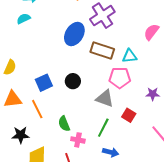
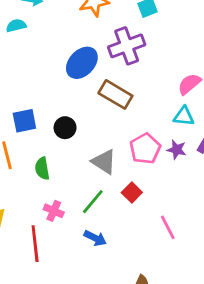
cyan triangle: (130, 56) -> (184, 116), moved
pink pentagon: (120, 78) -> (145, 149), moved, turned 30
purple star: (153, 94) -> (177, 150), moved
green semicircle: (64, 124) -> (42, 168), moved

